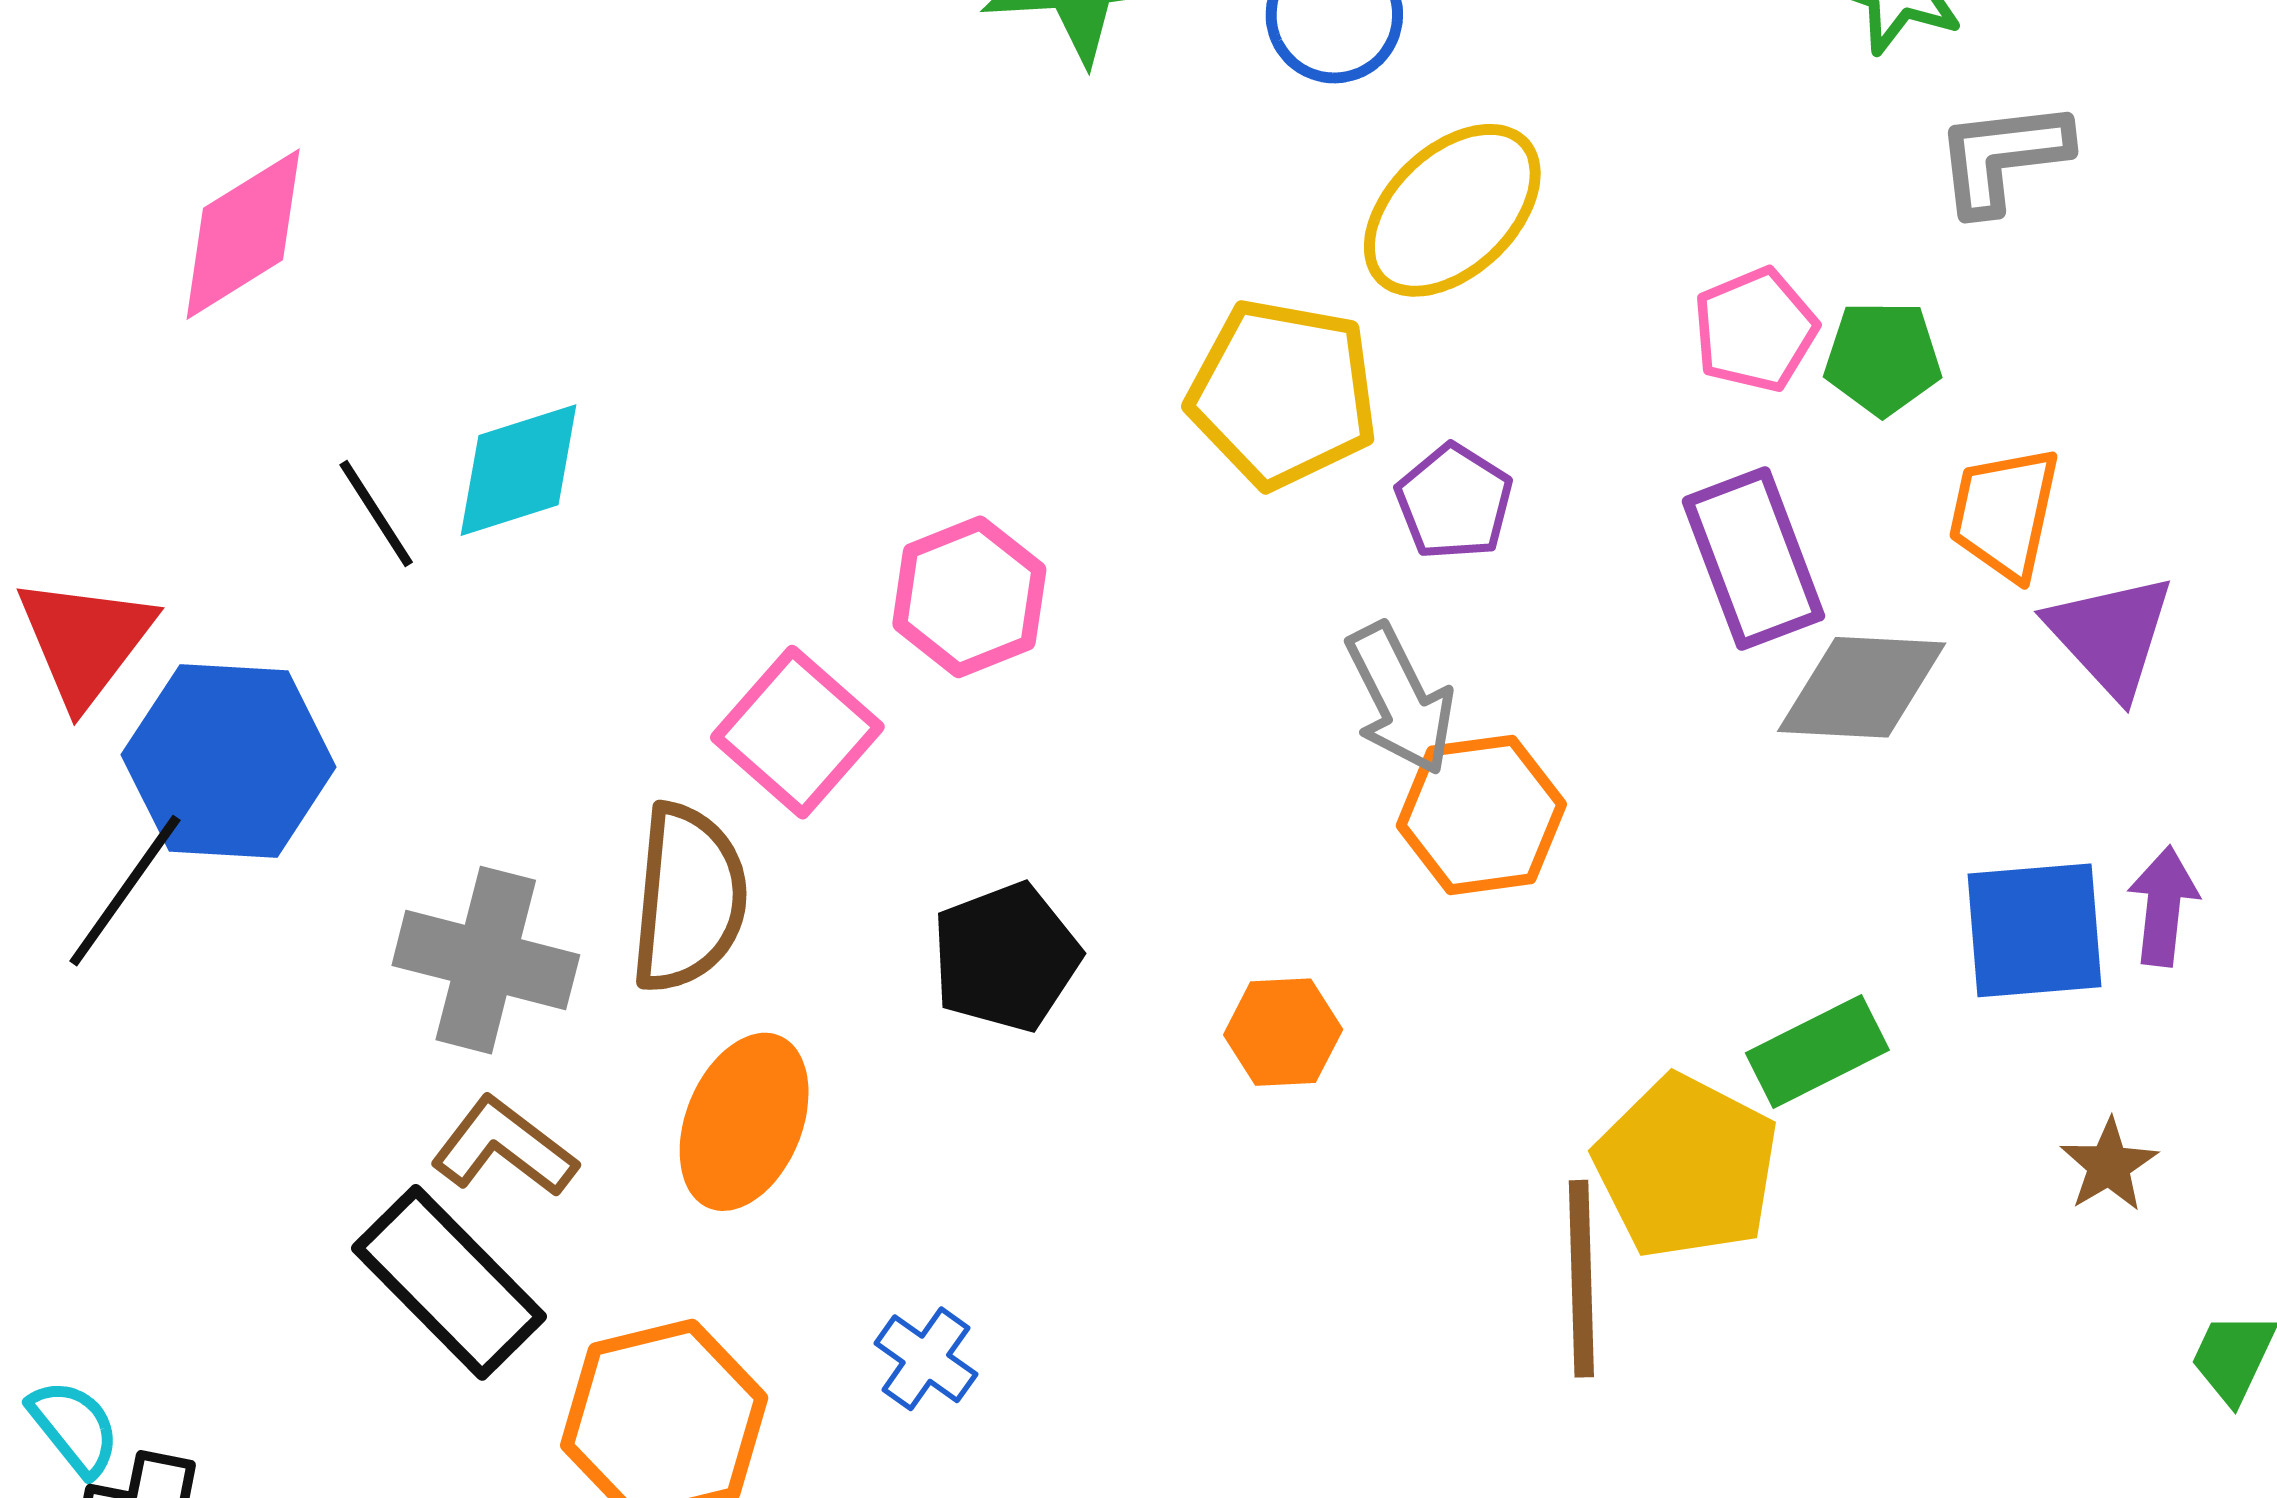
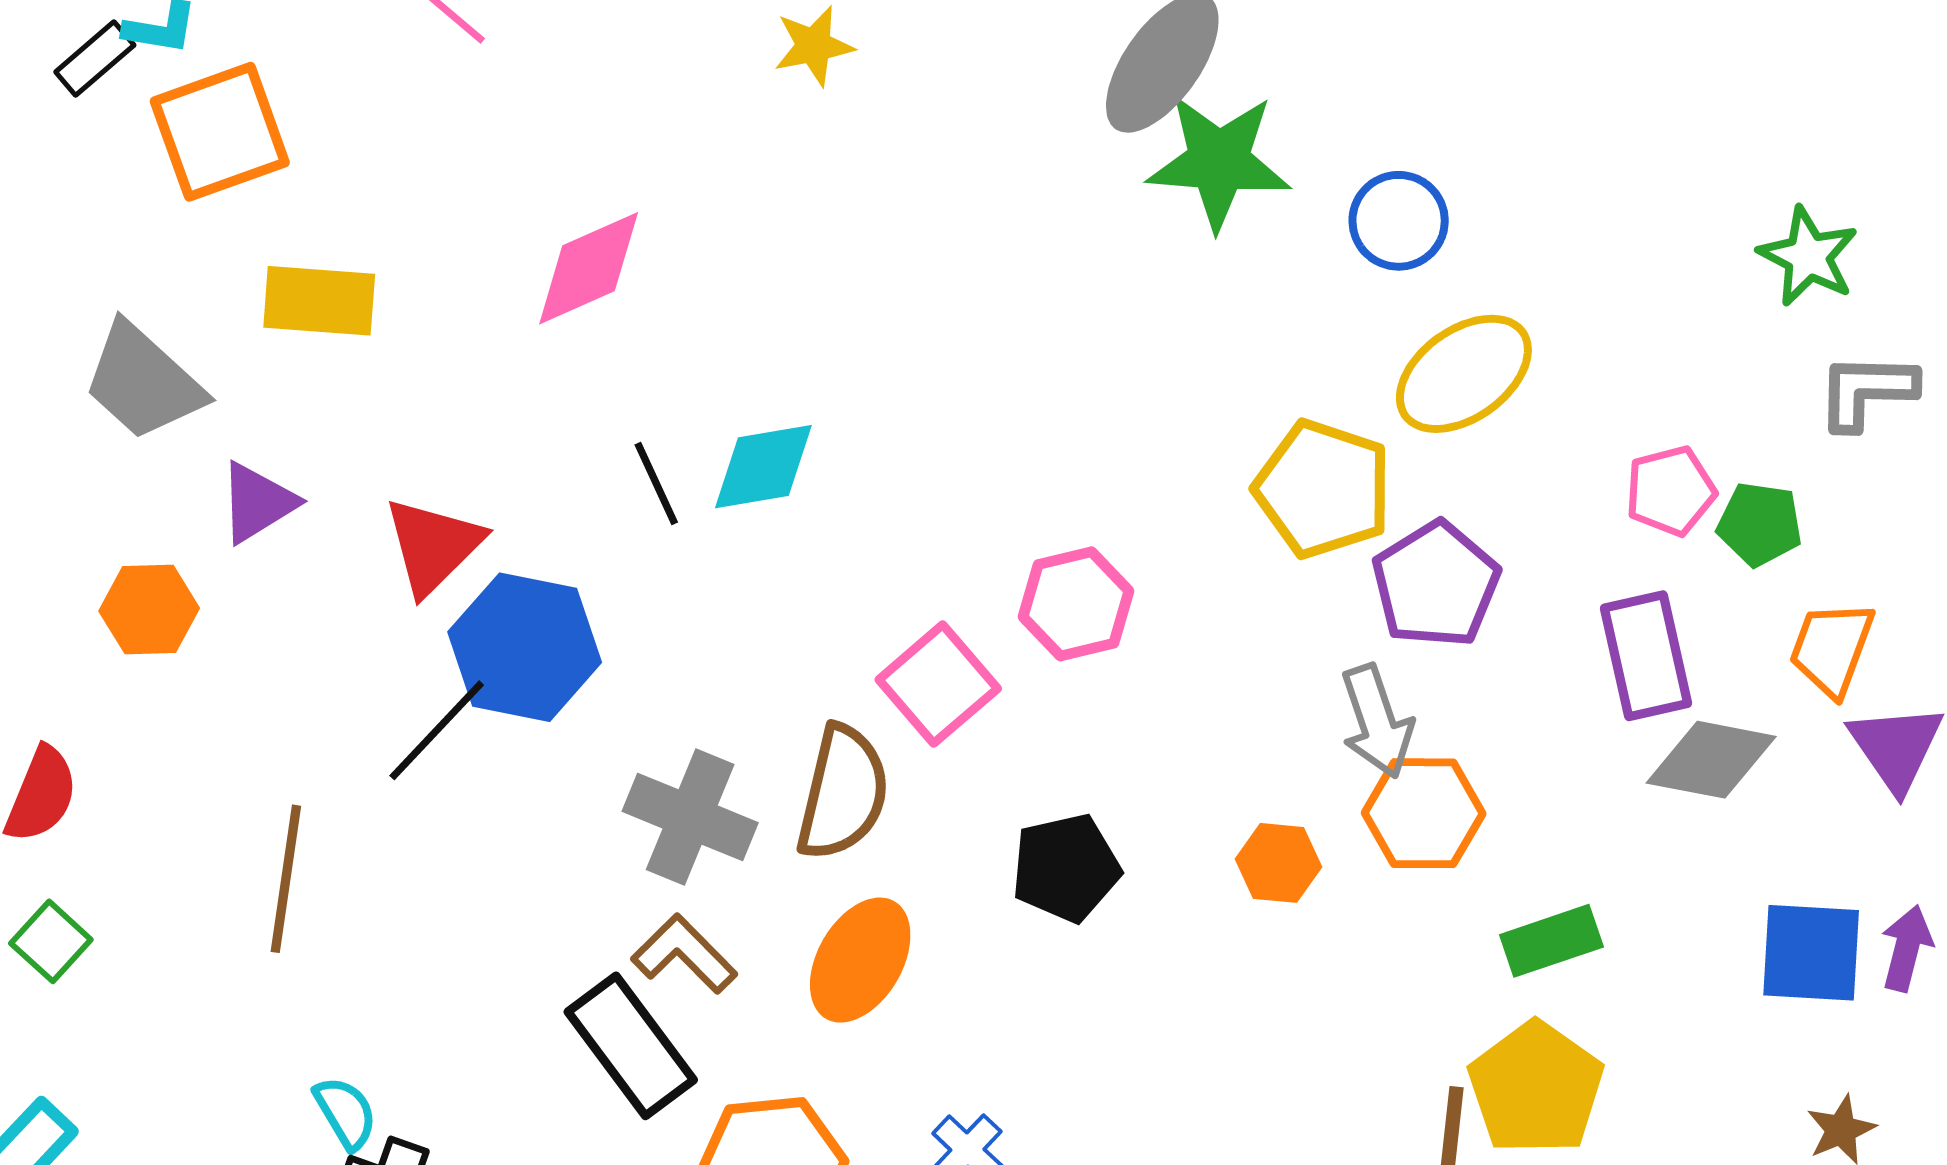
purple pentagon: (1454, 502) -> (1436, 585), size x1.5
orange hexagon: (1283, 1032) -> (1278, 863), moved
green rectangle: (1817, 1052) -> (1551, 941), moved

